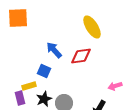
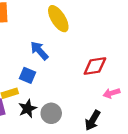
yellow ellipse: (92, 27) -> (58, 19), moved
red diamond: (81, 56) -> (95, 66), moved

